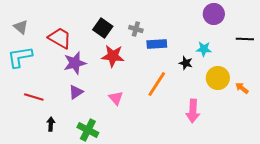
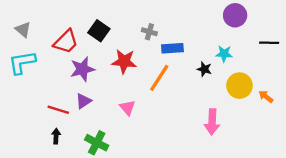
black square: (103, 28) -> (99, 31), moved
red trapezoid: (60, 38) -> (66, 42), turned 105
orange line: (157, 84) -> (159, 78), moved
red line: (34, 97) -> (58, 110), moved

